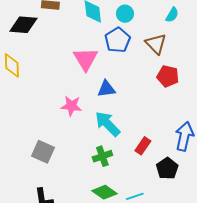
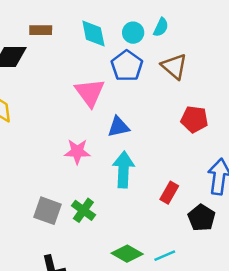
cyan semicircle: (172, 15) -> (161, 27), moved
red pentagon: (168, 76) -> (194, 119), moved
cyan arrow: (107, 124) -> (123, 170), turned 52
green cross: (102, 156) -> (83, 210), moved, turned -30

